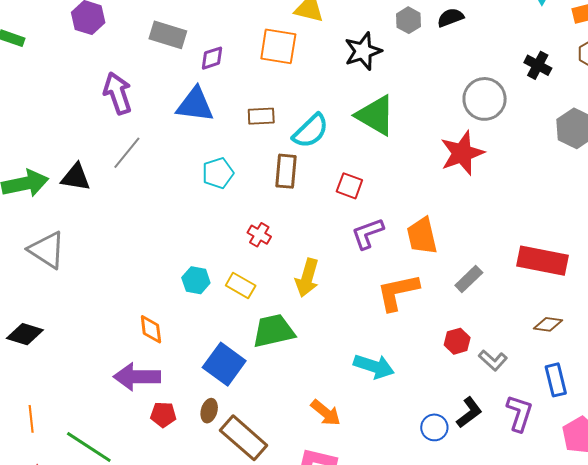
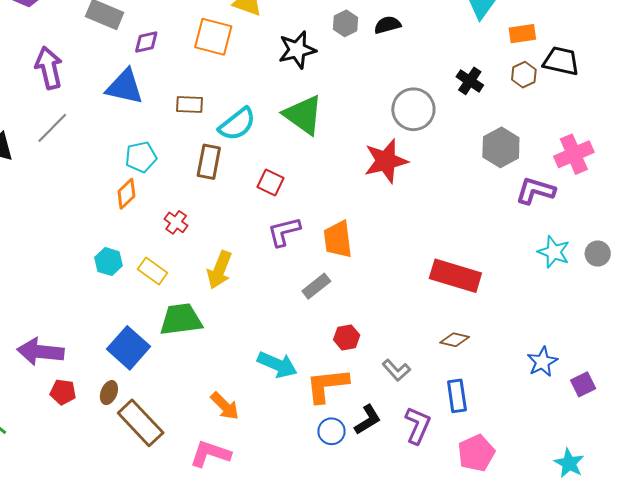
gray rectangle: (469, 279) -> (316, 286), moved
orange L-shape: (398, 292) -> (327, 385), moved
orange diamond: (151, 329) -> (126, 194), moved, turned 48
red hexagon: (457, 341) -> (347, 337), moved

